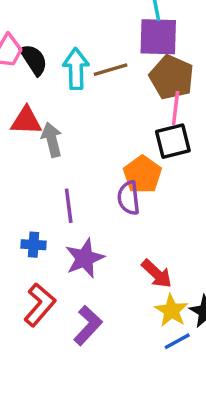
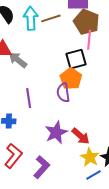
gray arrow: (52, 140) -> (18, 60), turned -36
black square: (173, 141) -> (76, 59), moved
purple star: (85, 258) -> (56, 132), moved

